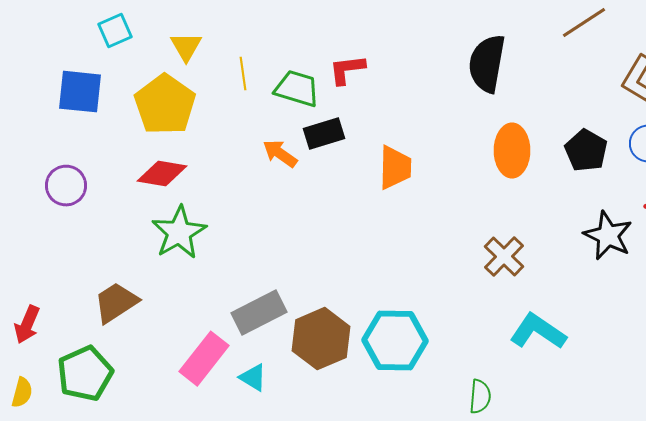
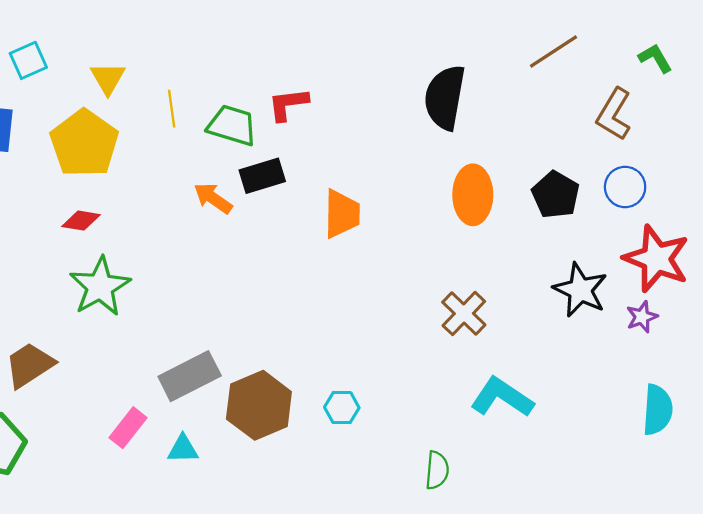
red diamond: (162, 174) -> (81, 221), size x0.7
cyan hexagon: (395, 341) -> (342, 408), size x0.5
pink rectangle: (204, 359) -> (128, 428), size x0.7
cyan triangle: (253, 378) -> (183, 449), turned -32

